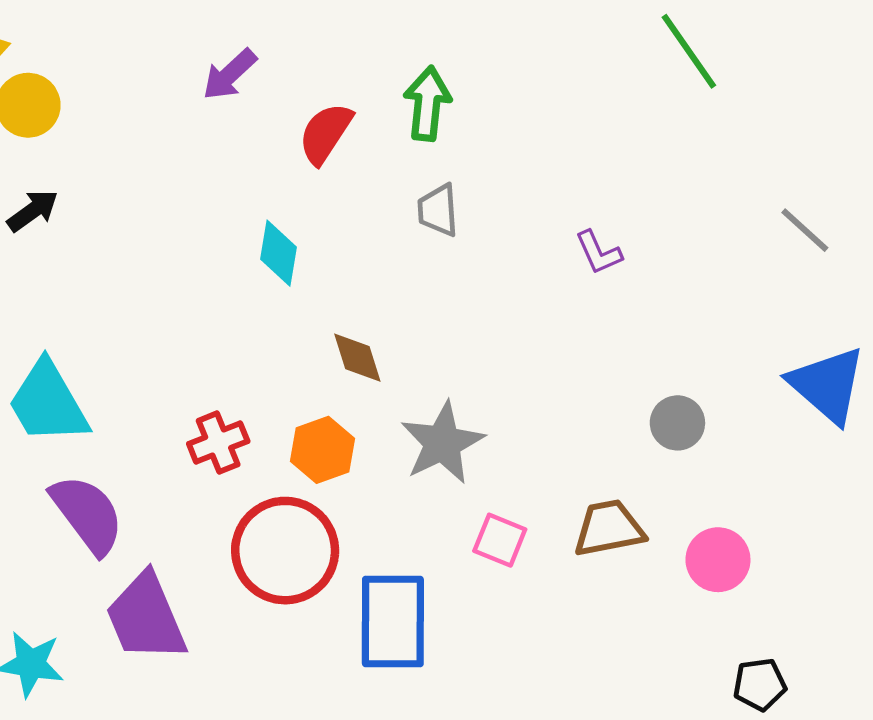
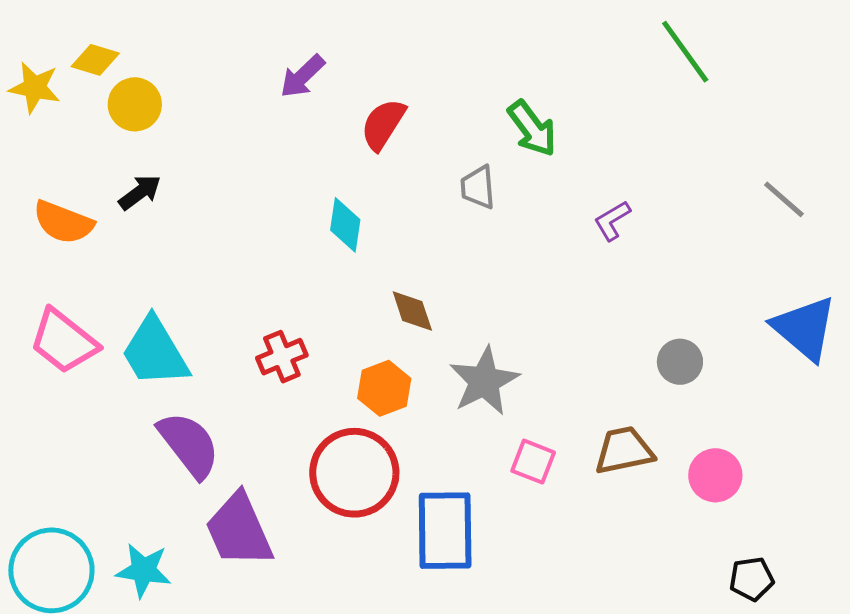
green arrow: (427, 104) -> (532, 129), moved, turned 138
purple L-shape: (599, 253) -> (612, 221), turned 84
red cross: (218, 443) -> (282, 357), moved

